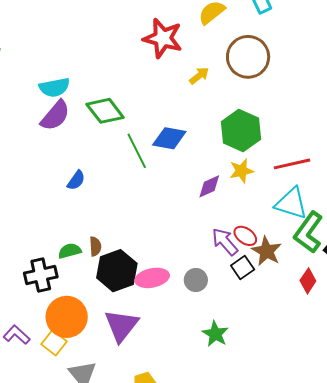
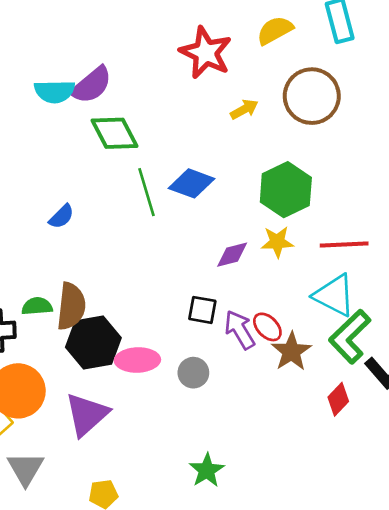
purple semicircle: (55, 116) -> (91, 85), moved
brown semicircle: (95, 246) -> (71, 306), size x1.8
black square: (243, 268) -> (202, 310), moved, turned 35
green star: (215, 334) -> (207, 470), moved

